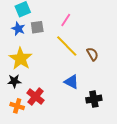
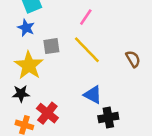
gray square: (37, 27) -> (51, 46), moved
brown semicircle: (92, 54) -> (133, 59), moved
black cross: (94, 99) -> (108, 118), moved

